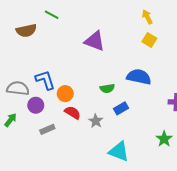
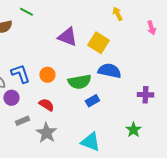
yellow square: (149, 40) -> (98, 43), moved, size x1.5
green semicircle: (107, 88) -> (79, 82), size x1.6
orange circle: (65, 94) -> (47, 75), moved
gray star: (96, 121) -> (46, 133), moved, size x1.5

